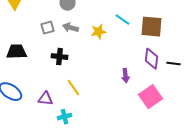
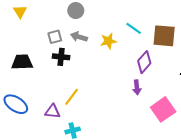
black cross: (60, 57) -> (61, 57), moved
purple diamond: (152, 59) -> (144, 62), moved, turned 35
yellow line: (74, 88) -> (72, 97), moved, turned 72

